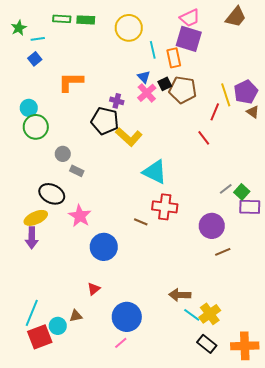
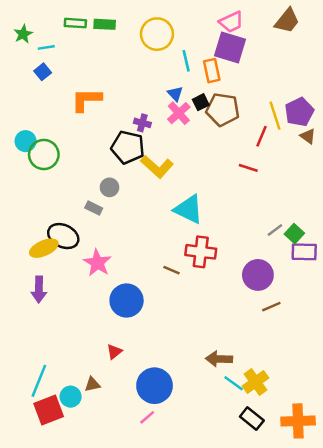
cyan circle: (29, 108) -> (26, 141), moved
red line: (204, 138) -> (248, 168), turned -35
gray circle: (63, 154) -> (109, 187), moved
yellow ellipse: (36, 218) -> (44, 248), moved

